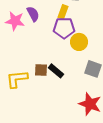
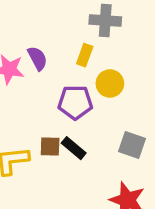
purple pentagon: (64, 28) -> (75, 102), moved
yellow circle: (79, 42) -> (110, 83), moved

